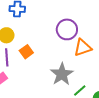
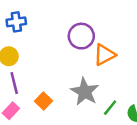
orange square: (26, 52) -> (43, 101), moved

